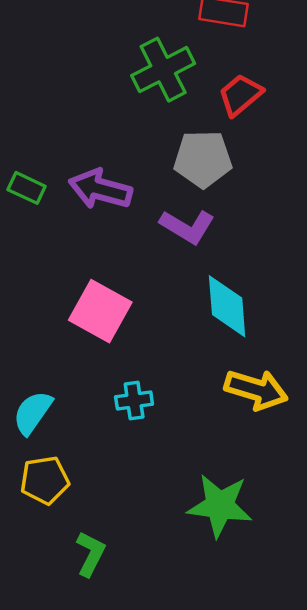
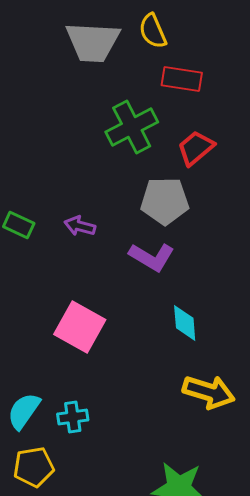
purple arrow: (100, 189) -> (80, 226), size x0.6
cyan diamond: (227, 306) -> (185, 323), size x0.7
cyan cross: (134, 401) -> (73, 417), moved

